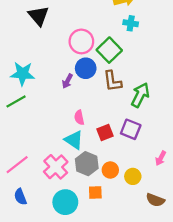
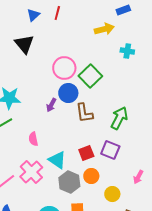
cyan cross: (131, 23) -> (127, 51), moved
brown L-shape: (112, 81) -> (84, 113), moved
pink semicircle: (79, 118) -> (33, 139), moved
pink cross: (56, 167) -> (31, 172), moved
orange circle: (110, 170) -> (91, 176), moved

